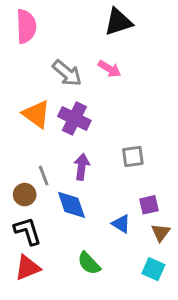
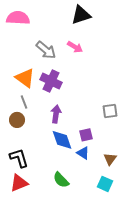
pink semicircle: (26, 26) -> (18, 18), turned -85
gray square: (133, 157) -> (110, 111), moved
gray line: (44, 176) -> (24, 102), moved
brown circle: (25, 195) -> (17, 120), moved
blue diamond: (71, 205) -> (62, 140), moved
purple square: (149, 205) -> (86, 135), moved

